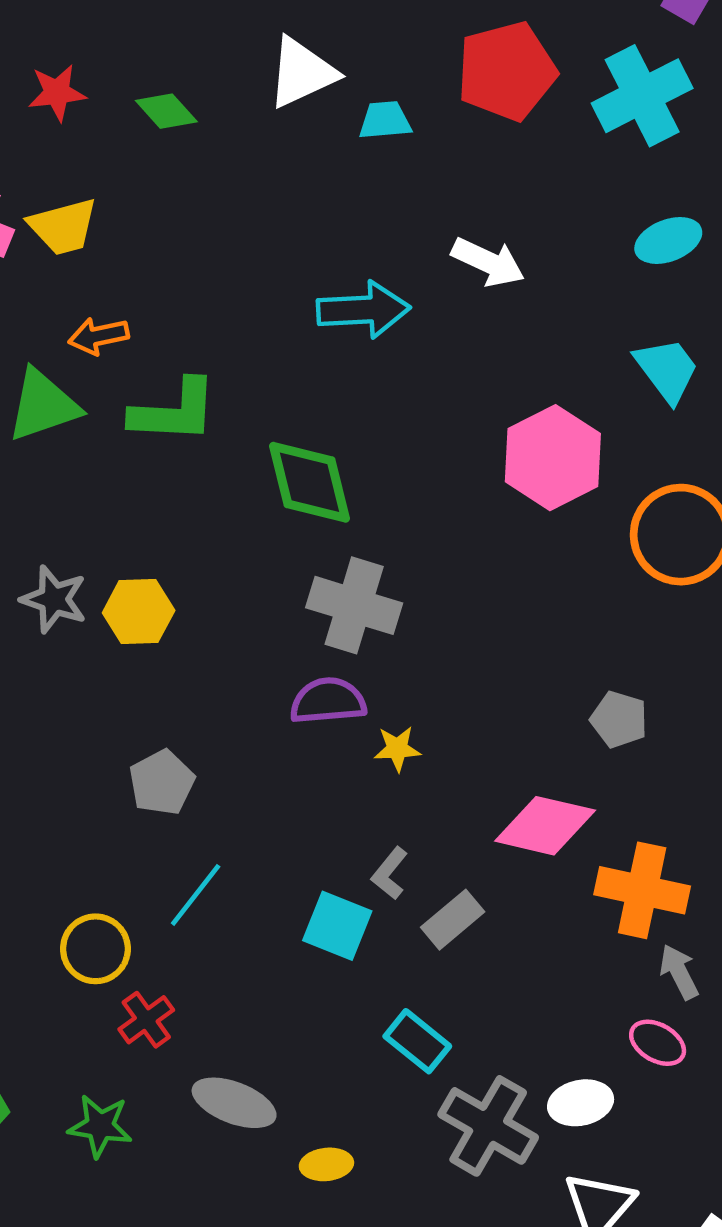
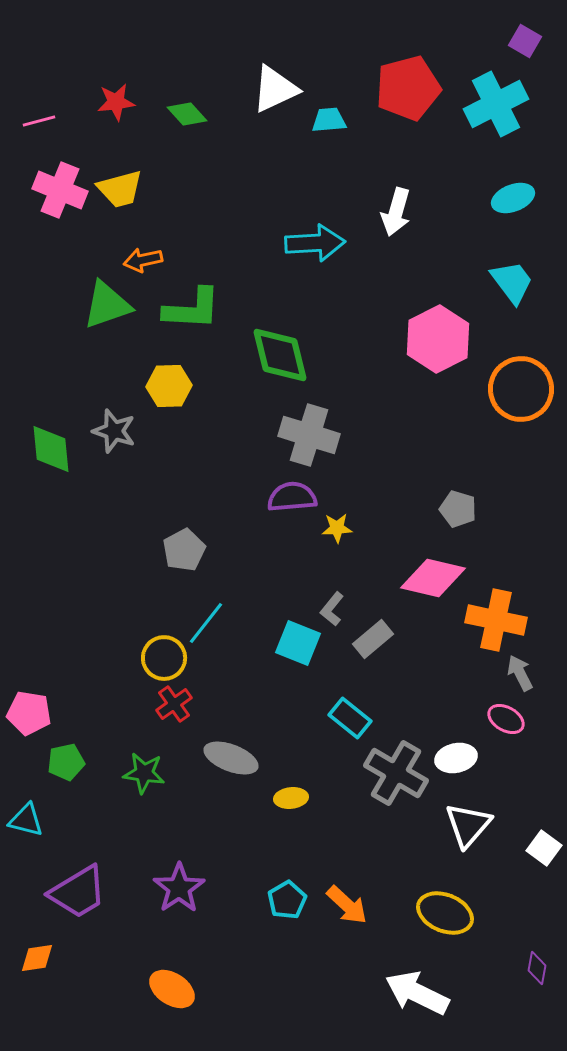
white arrow: (488, 262) -> (396, 212), turned 81
yellow hexagon: (139, 612) -> (169, 386), moved
gray pentagon: (619, 719) -> (458, 509), moved
yellow circle: (95, 949) -> (164, 658), moved

